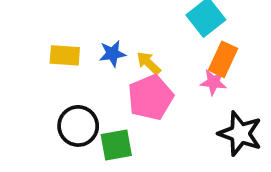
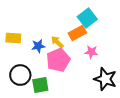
blue star: (112, 54) -> (38, 46), moved
orange rectangle: (223, 59) -> (77, 33), moved, turned 36

